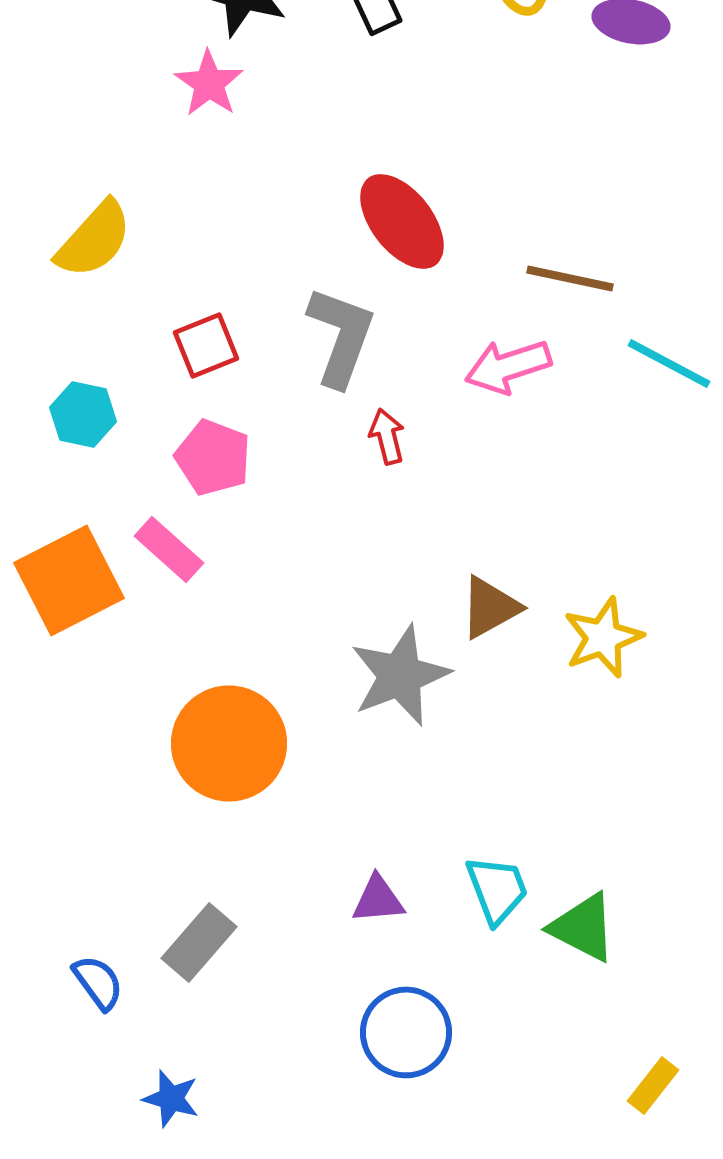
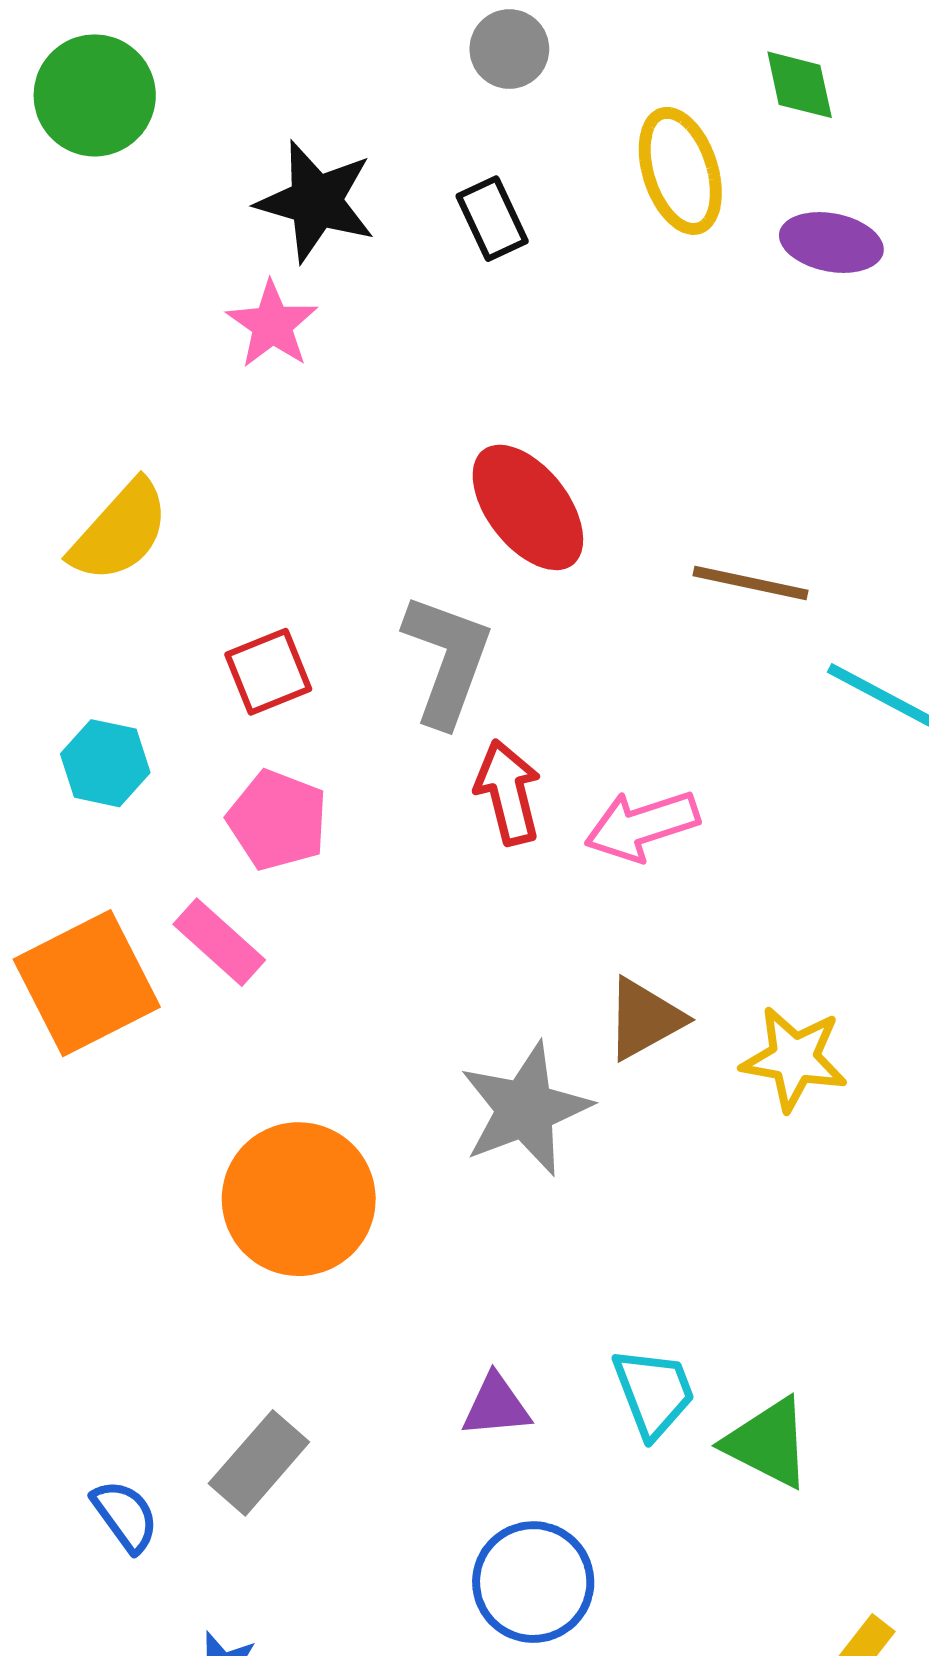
pink arrow: (508, 366) -> (642, 825), moved
red arrow: (387, 436) -> (508, 792), size x1.4
yellow star: (603, 637) -> (794, 1059), turned 30

